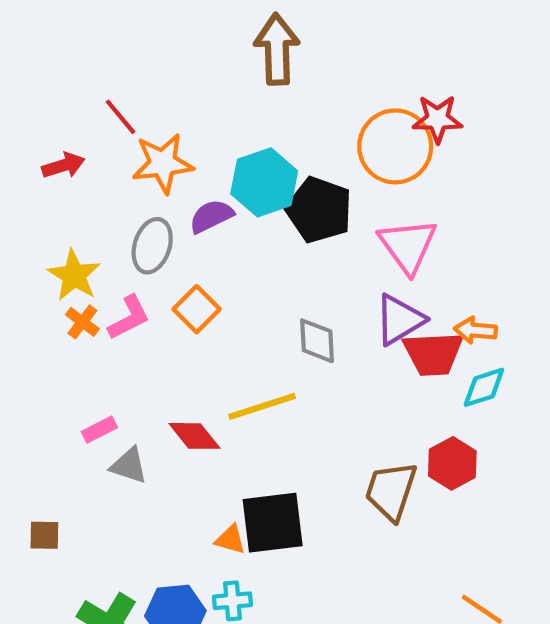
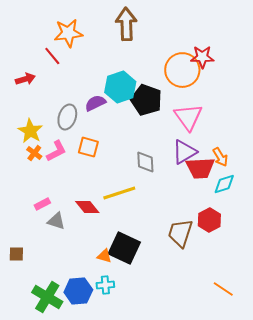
orange star: (163, 163) -> (68, 33), moved
orange square: (197, 309) -> (88, 147), turned -30
orange arrow: (476, 330) -> (220, 157), turned -126
black square: (273, 523) -> (124, 248), turned 32

